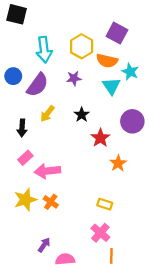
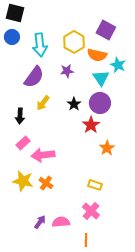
blue circle: (13, 76) -> (12, 37), moved
purple circle: (132, 121) -> (100, 103), moved
yellow star: (25, 200) -> (23, 181), turned 30
orange line: (111, 256) -> (86, 240), moved
pink semicircle: (65, 259) -> (61, 222), moved

